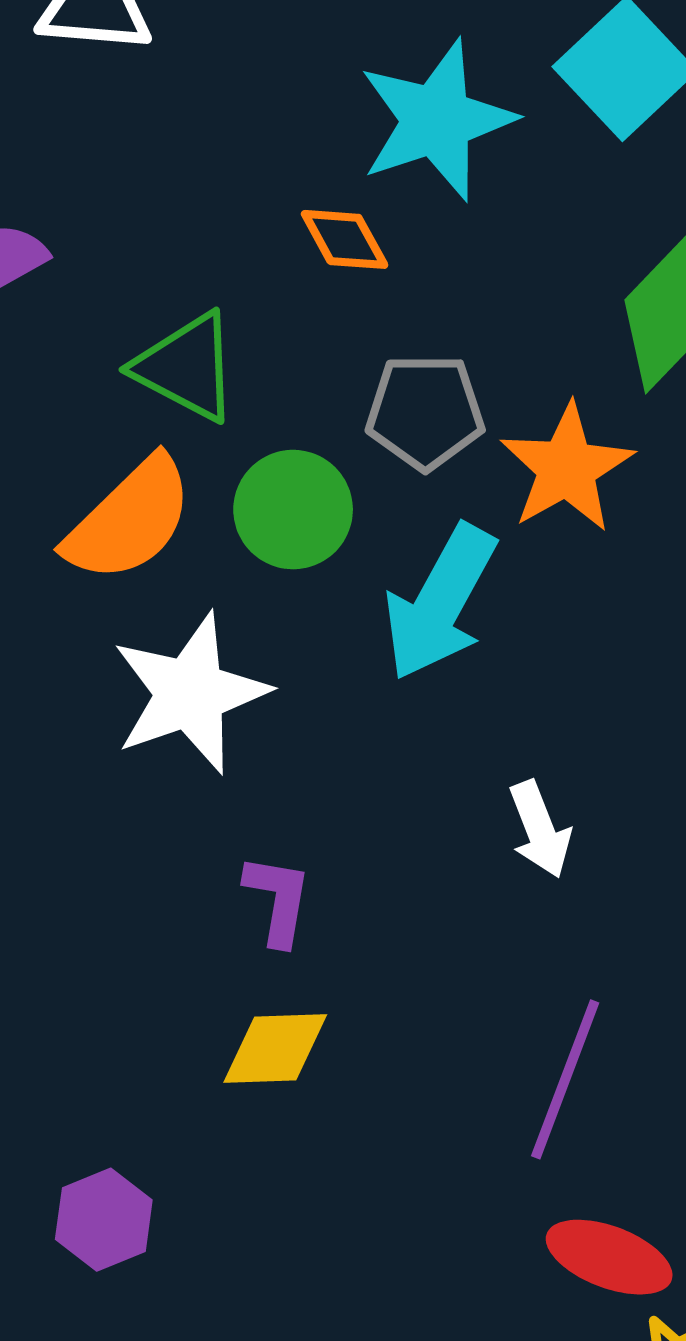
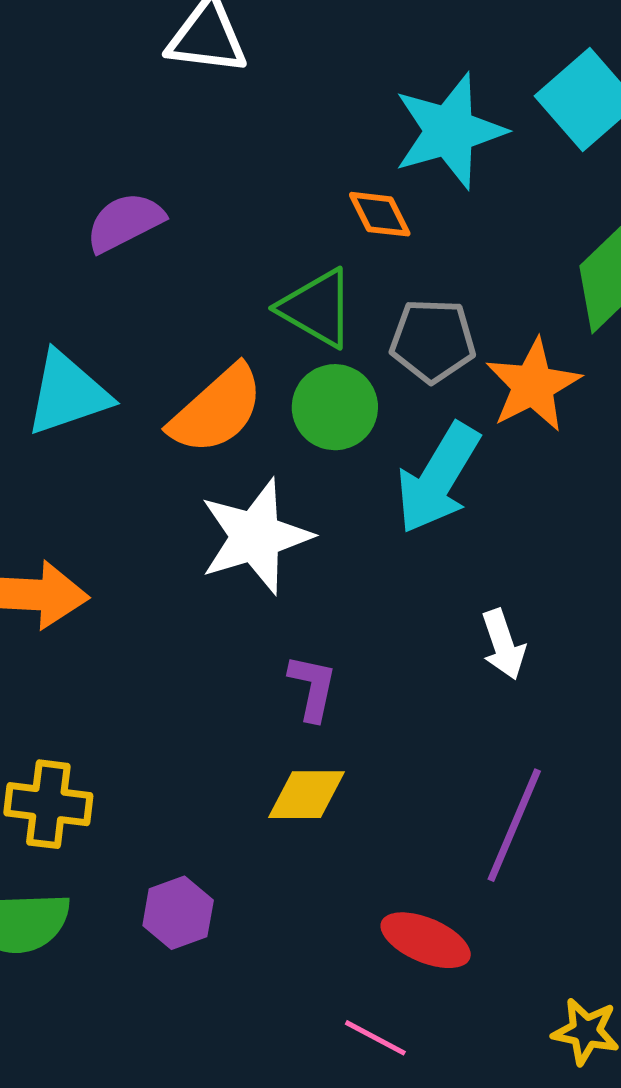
green triangle: (186, 367) -> (317, 308), moved
red ellipse: (609, 1257) -> (426, 940), moved

